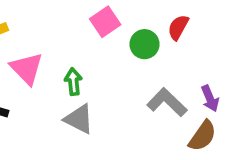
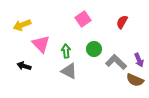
green circle: (144, 44) -> (94, 49), moved
brown semicircle: (203, 136) -> (135, 80), turned 78

